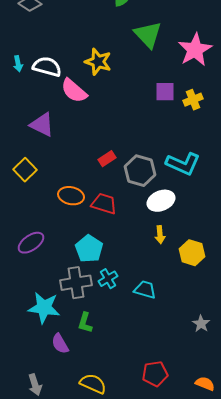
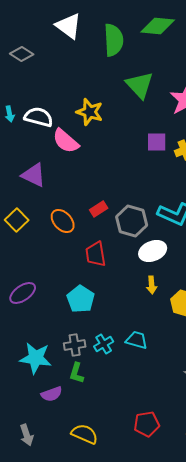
orange ellipse: (71, 196) -> (63, 221), moved, turned 35
red trapezoid: (104, 204) -> (96, 254), turned -116
cyan cross: (108, 279) -> (104, 344), moved
gray cross: (76, 283) -> (75, 345), moved, size x0.7
purple semicircle: (60, 344) -> (52, 394), turned -80

